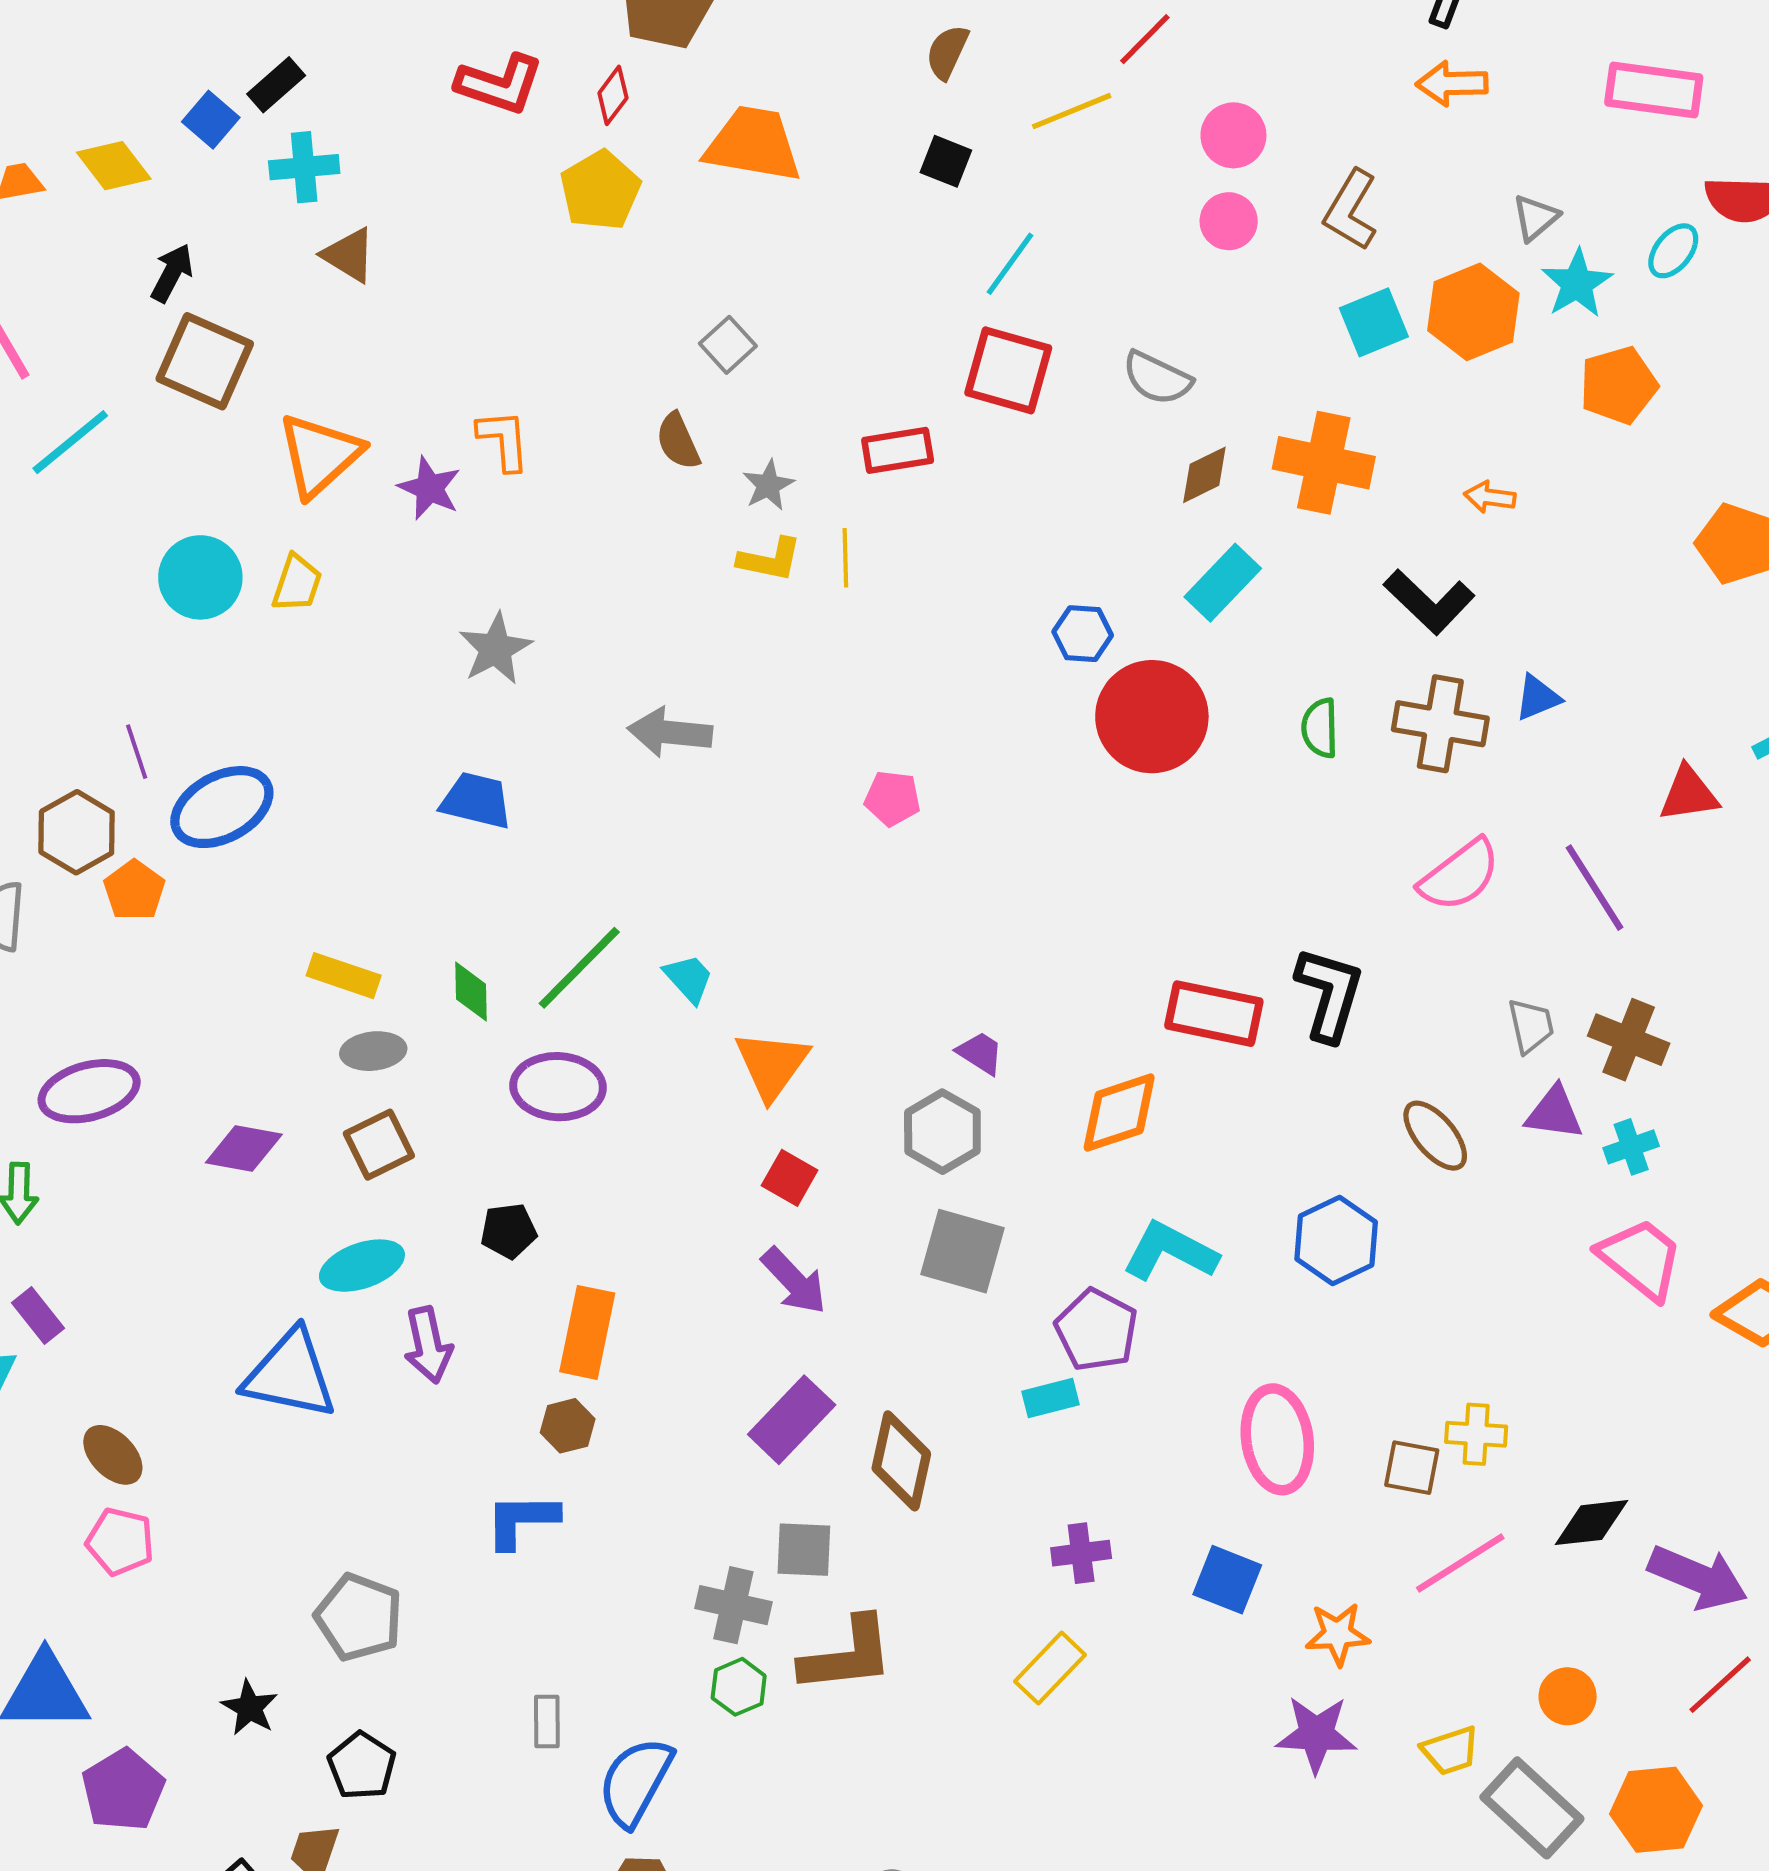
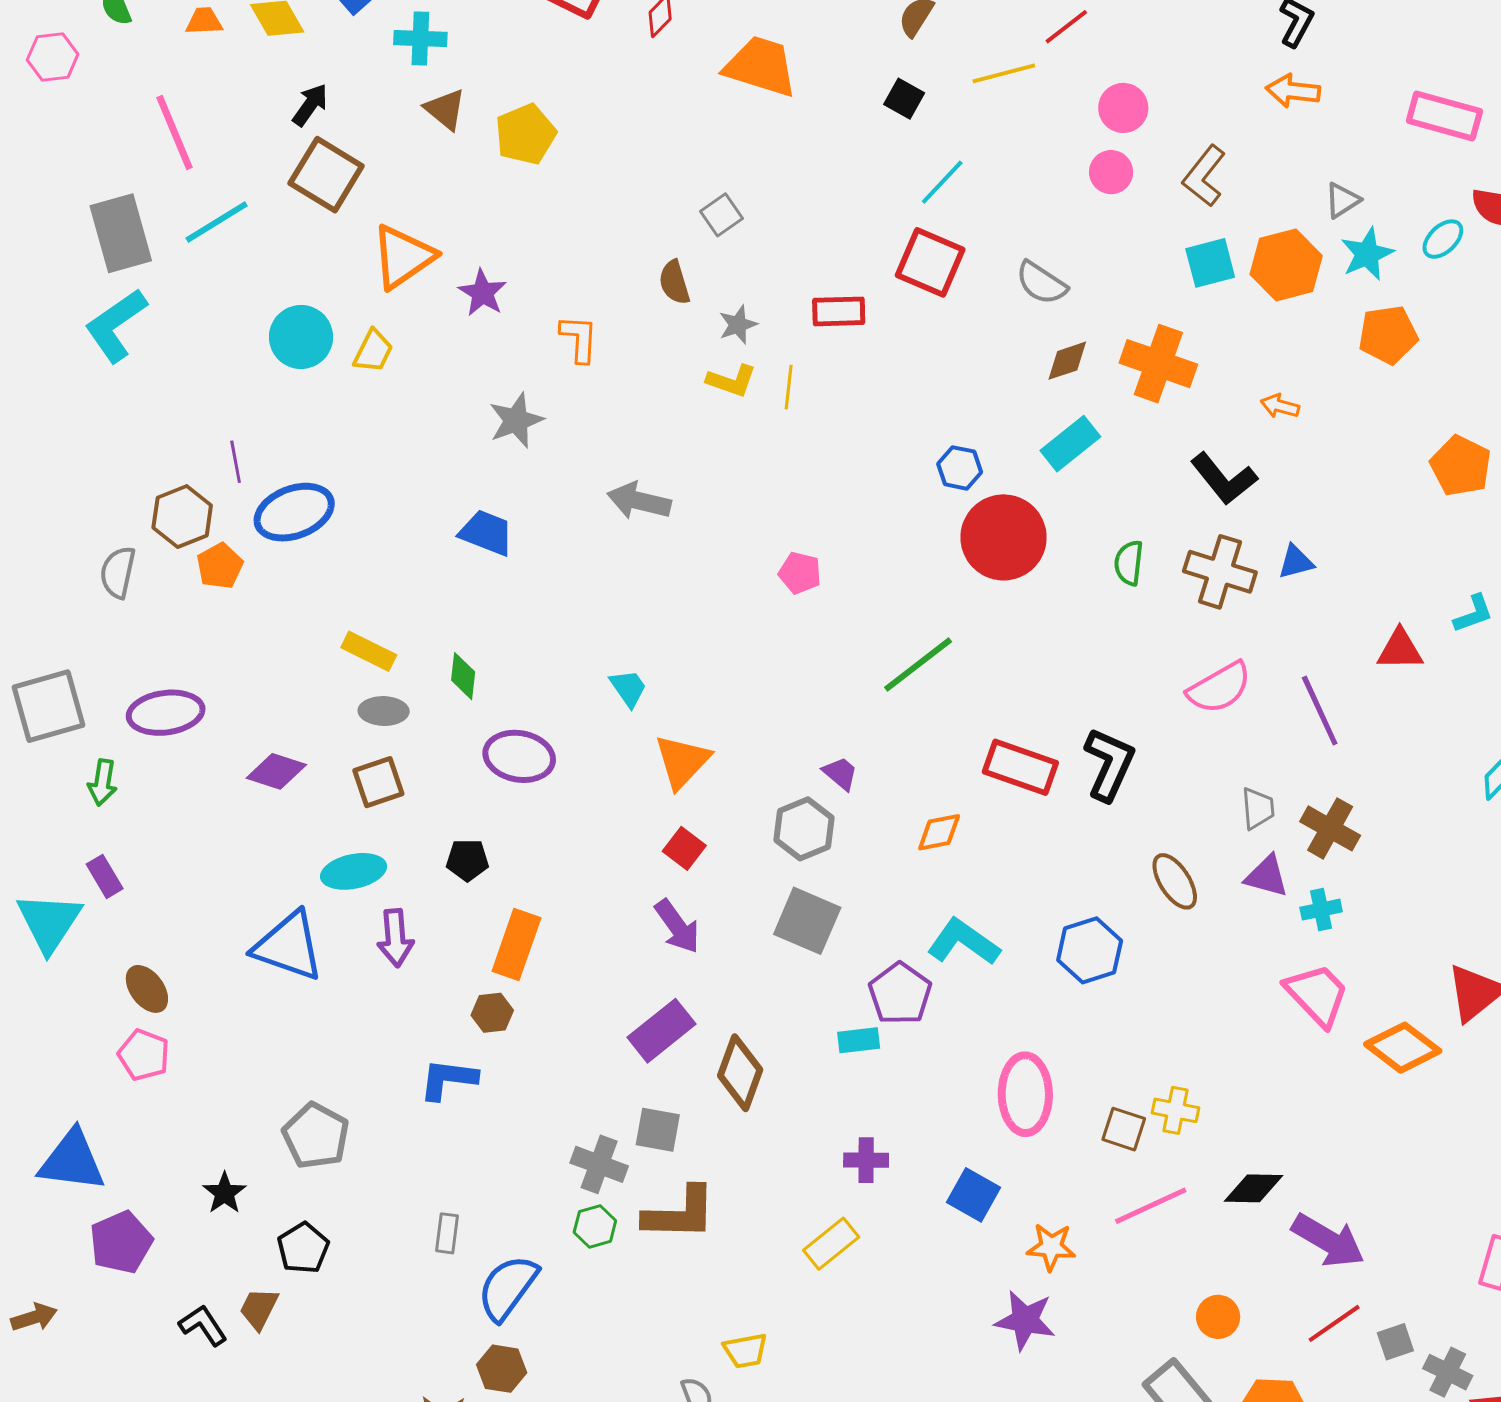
yellow pentagon: (600, 190) -> (526, 134), moved
orange L-shape: (504, 440) -> (579, 339), moved
green line: (579, 968) -> (918, 664), moved
orange diamond: (1119, 1113) -> (939, 832), size x0.7
yellow trapezoid: (1450, 1751) -> (745, 1351), moved

